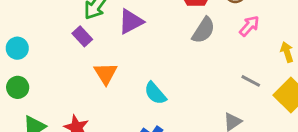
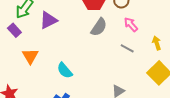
pink arrow: (249, 26) -> (131, 25), turned -84
gray line: (251, 81) -> (127, 48), moved

